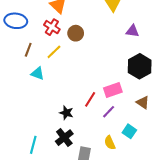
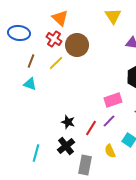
brown circle: (76, 33) -> (77, 45), size x1.5
cyan triangle: (37, 73) -> (30, 84), moved
red line: (90, 99) -> (91, 128), moved

